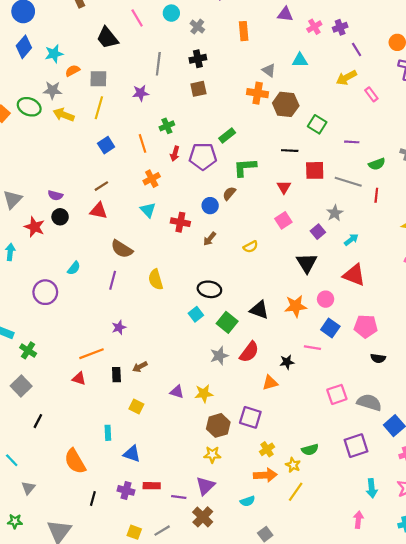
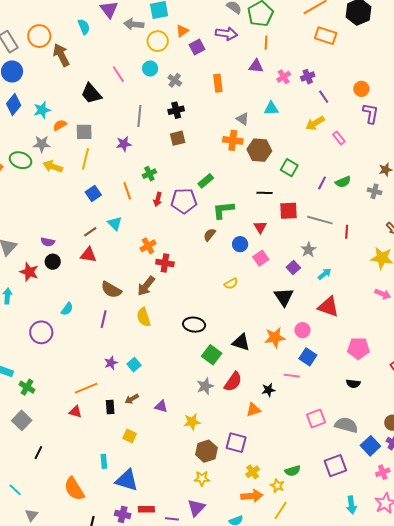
purple line: (352, 142) -> (322, 183), turned -64
green semicircle: (377, 164) -> (343, 182), moved
orange cross: (152, 179) -> (148, 246), moved
blue circle: (210, 206) -> (240, 244), moved
cyan triangle: (148, 210) -> (115, 223), moved
brown arrow: (210, 239) -> (146, 286), moved, size x1.5
cyan square: (196, 314) -> (134, 365), moved
pink pentagon: (366, 326) -> (358, 348), moved
purple triangle: (177, 392) -> (161, 406), moved
blue triangle: (132, 454) -> (127, 480), size x1.4

